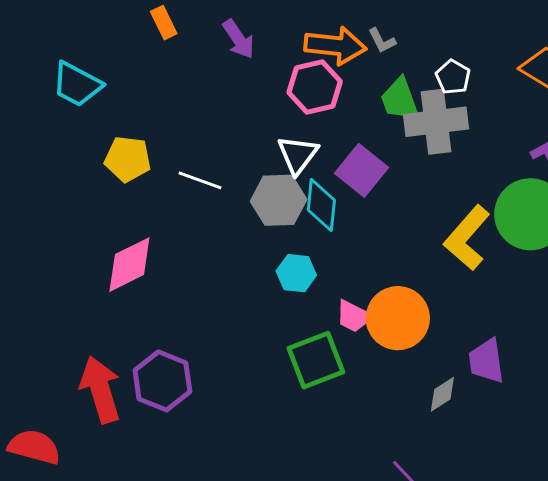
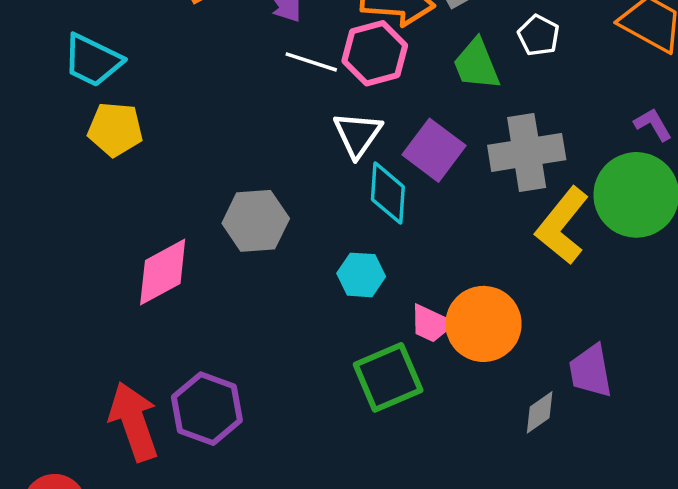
gray cross: (436, 122) -> (527, 152), moved
yellow pentagon: (128, 159) -> (115, 129), moved
white line: (200, 180) -> (311, 62), moved
gray hexagon: (279, 200) -> (256, 221), moved

